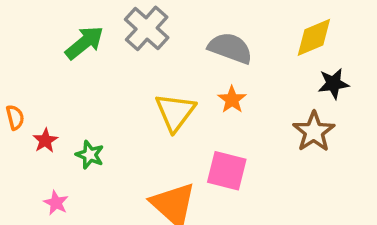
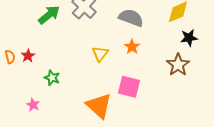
yellow triangle: (175, 112) -> (100, 54), size x0.7
red star: (45, 141) -> (28, 56), moved

